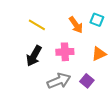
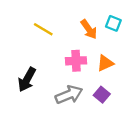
orange triangle: (99, 54) -> (105, 63), moved
black arrow: (34, 56) -> (27, 79), moved

